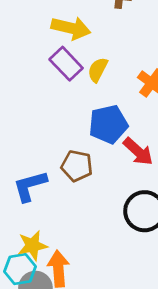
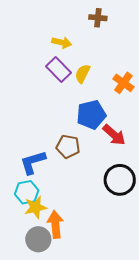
yellow arrow: (71, 28) -> (62, 42), size x0.7
cyan hexagon: (20, 269) -> (27, 192), moved

